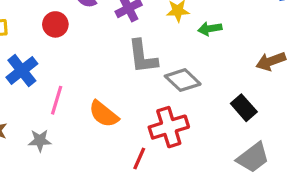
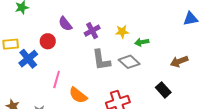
blue cross: (22, 70) -> (28, 59), moved
gray diamond: (183, 80) -> (129, 62), moved
pink line: (57, 100) -> (57, 80), moved

